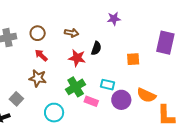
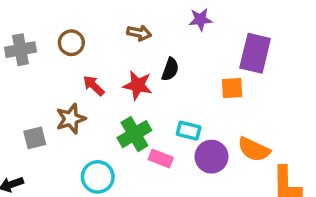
brown arrow: (72, 33) -> (139, 33), moved
purple rectangle: (165, 43) -> (255, 53), moved
red arrow: (41, 55) -> (94, 86), moved
brown star: (38, 78) -> (71, 119), turned -30
gray square: (16, 99) -> (35, 138), moved, turned 32

